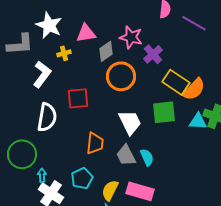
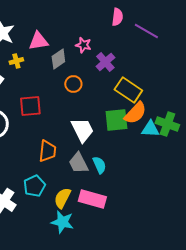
pink star: (131, 37) -> (83, 45), size x0.7
orange circle: (121, 76) -> (73, 84), size x0.6
orange semicircle: (194, 89) -> (135, 113), moved

